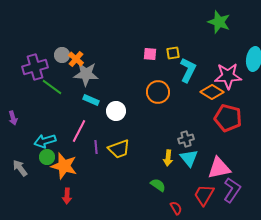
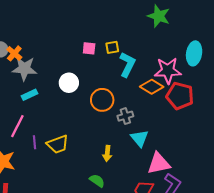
orange circle: (158, 92) -> (102, 100), moved
cyan rectangle: (91, 100) -> (29, 95), turned -49
white circle: (116, 111) -> (69, 83), moved
red pentagon: (228, 118) -> (180, 96), moved
gray cross: (186, 139) -> (125, 116), moved
cyan triangle: (189, 158) -> (140, 138), moved

